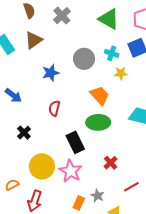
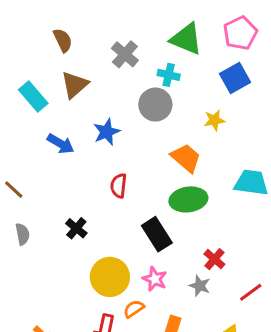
gray cross: (62, 16) -> (125, 54), moved
cyan cross: (112, 53) -> (169, 75), moved
blue arrow: (13, 95) -> (61, 144), moved
pink star: (71, 171) -> (155, 279), size x0.7
orange semicircle: (12, 185) -> (134, 309), moved
gray star: (97, 196) -> (200, 286), moved

